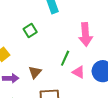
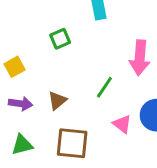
pink triangle: (79, 72) -> (122, 124), moved

